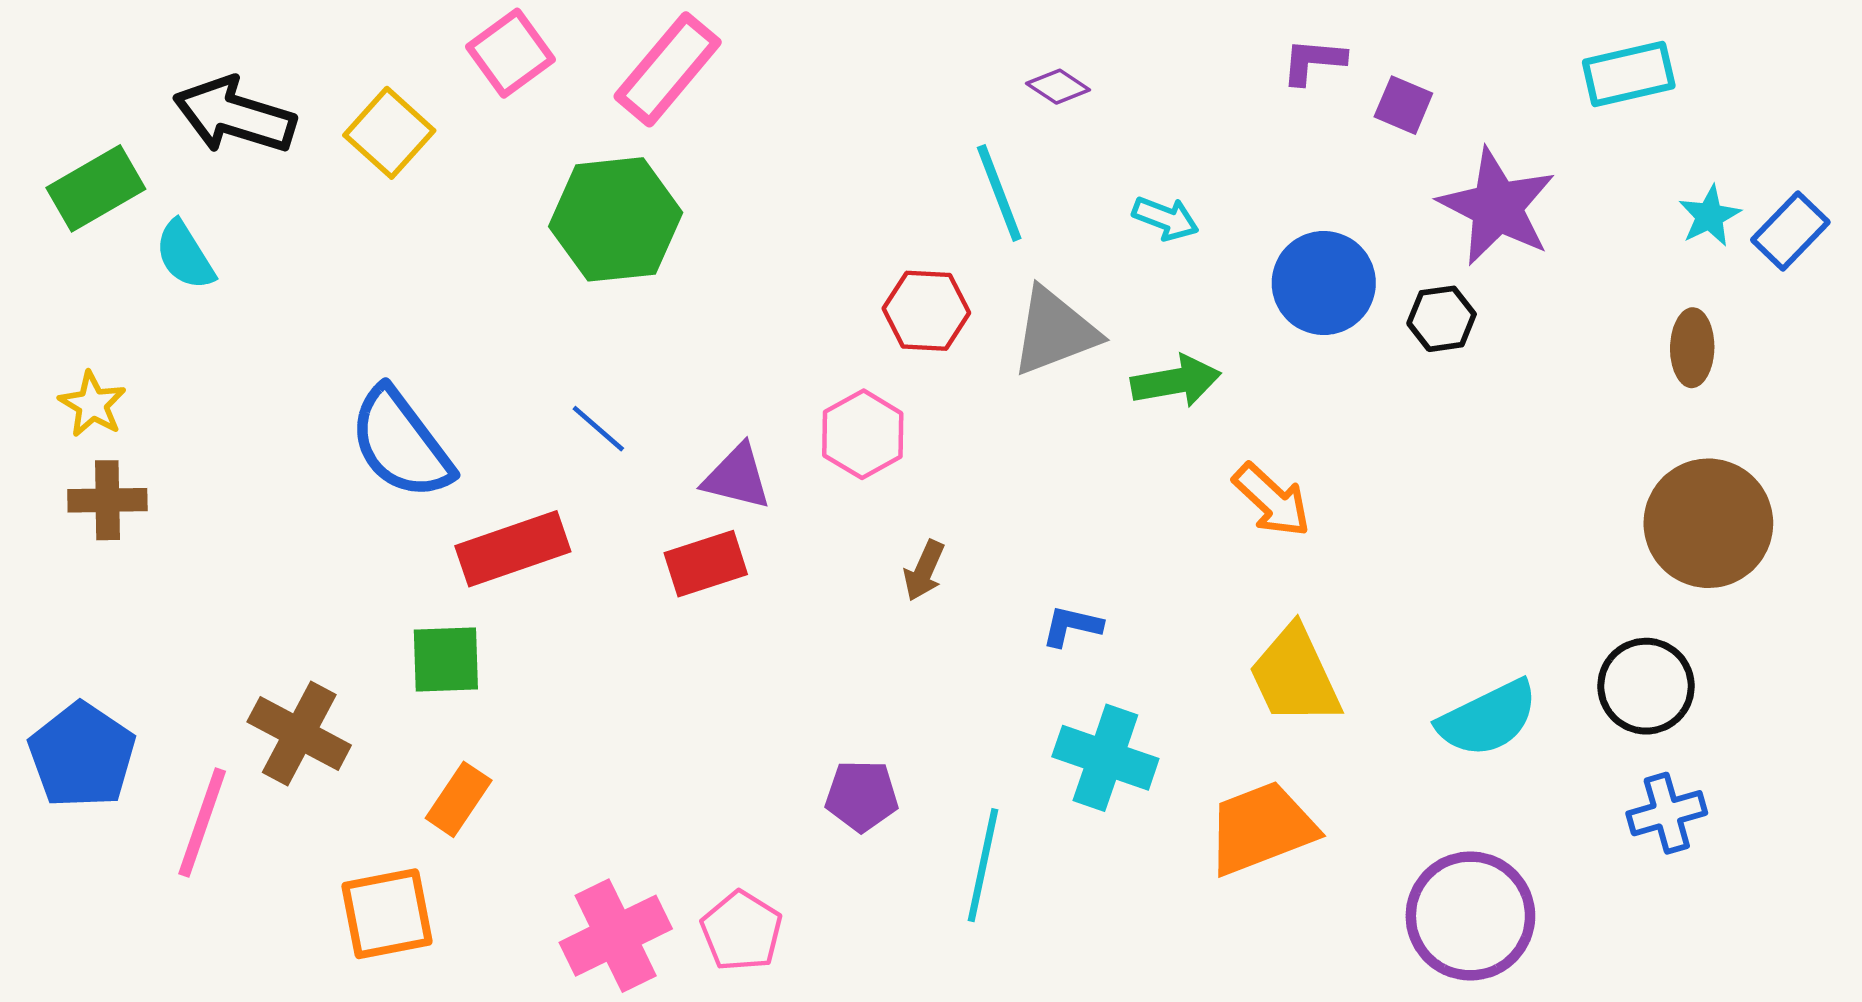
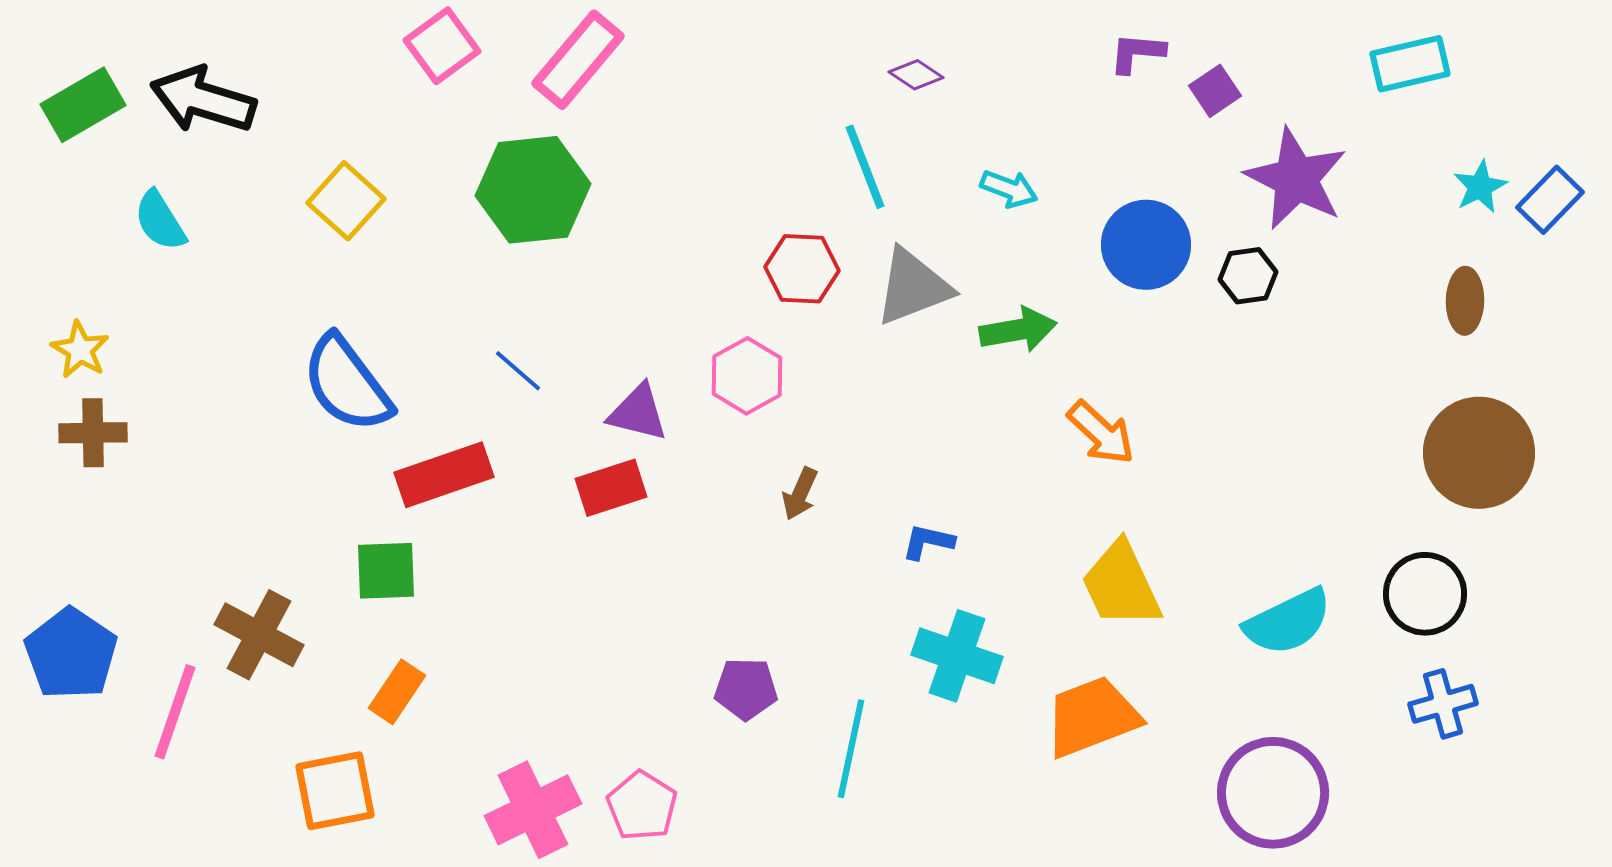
purple square: (1403, 105) -> (1215, 91), turned 33
yellow square: (389, 133) -> (346, 201), moved
green rectangle: (96, 188) -> (83, 105), moved

